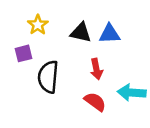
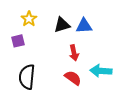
black triangle: (81, 33) -> (62, 25), turned -30
black semicircle: (48, 77) -> (27, 77), moved

